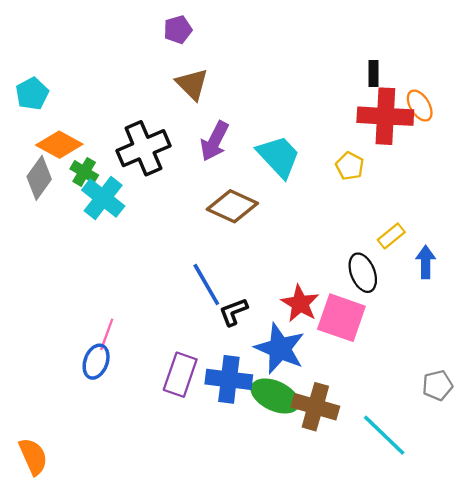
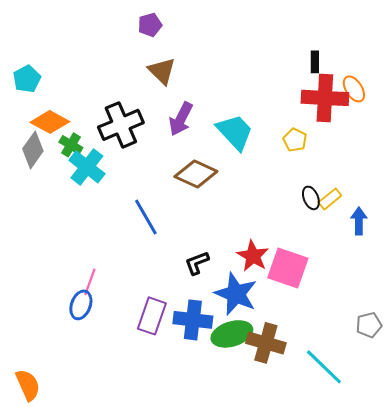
black ellipse: (363, 273) -> (311, 198), moved, size x0.7
blue line: (206, 285) -> (146, 217), moved
green ellipse: (275, 396) -> (232, 334), turned -42

